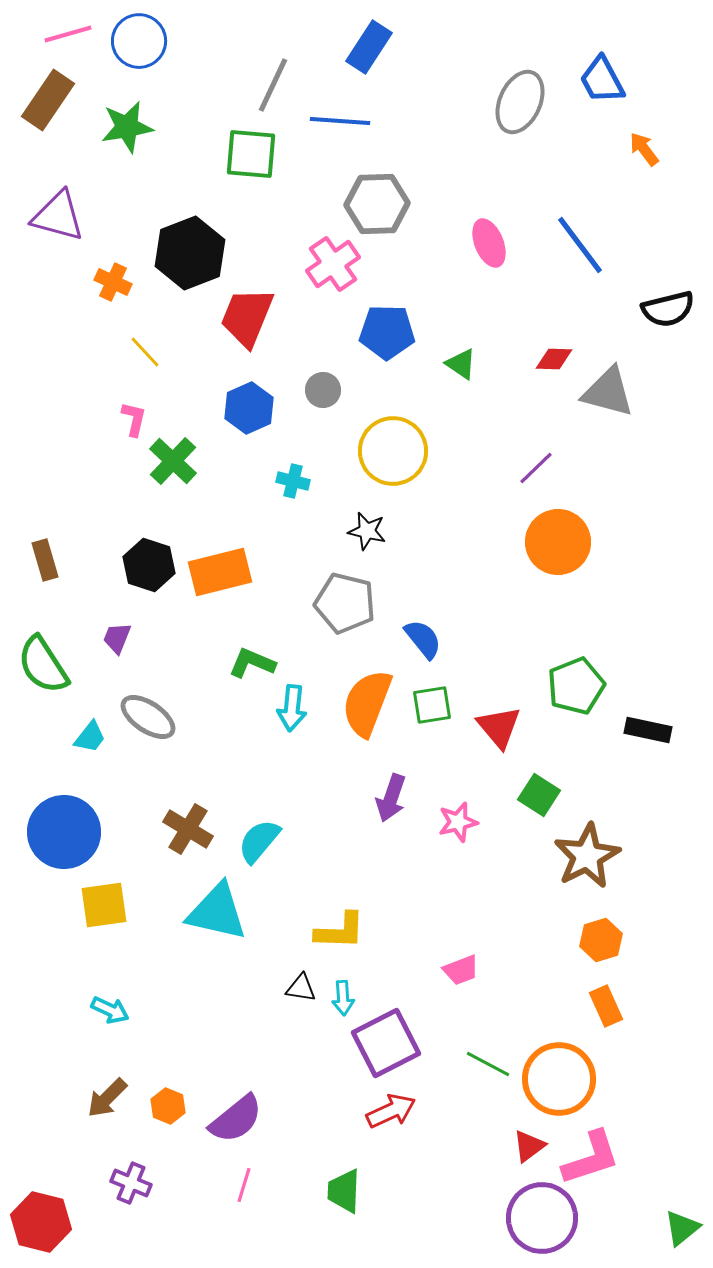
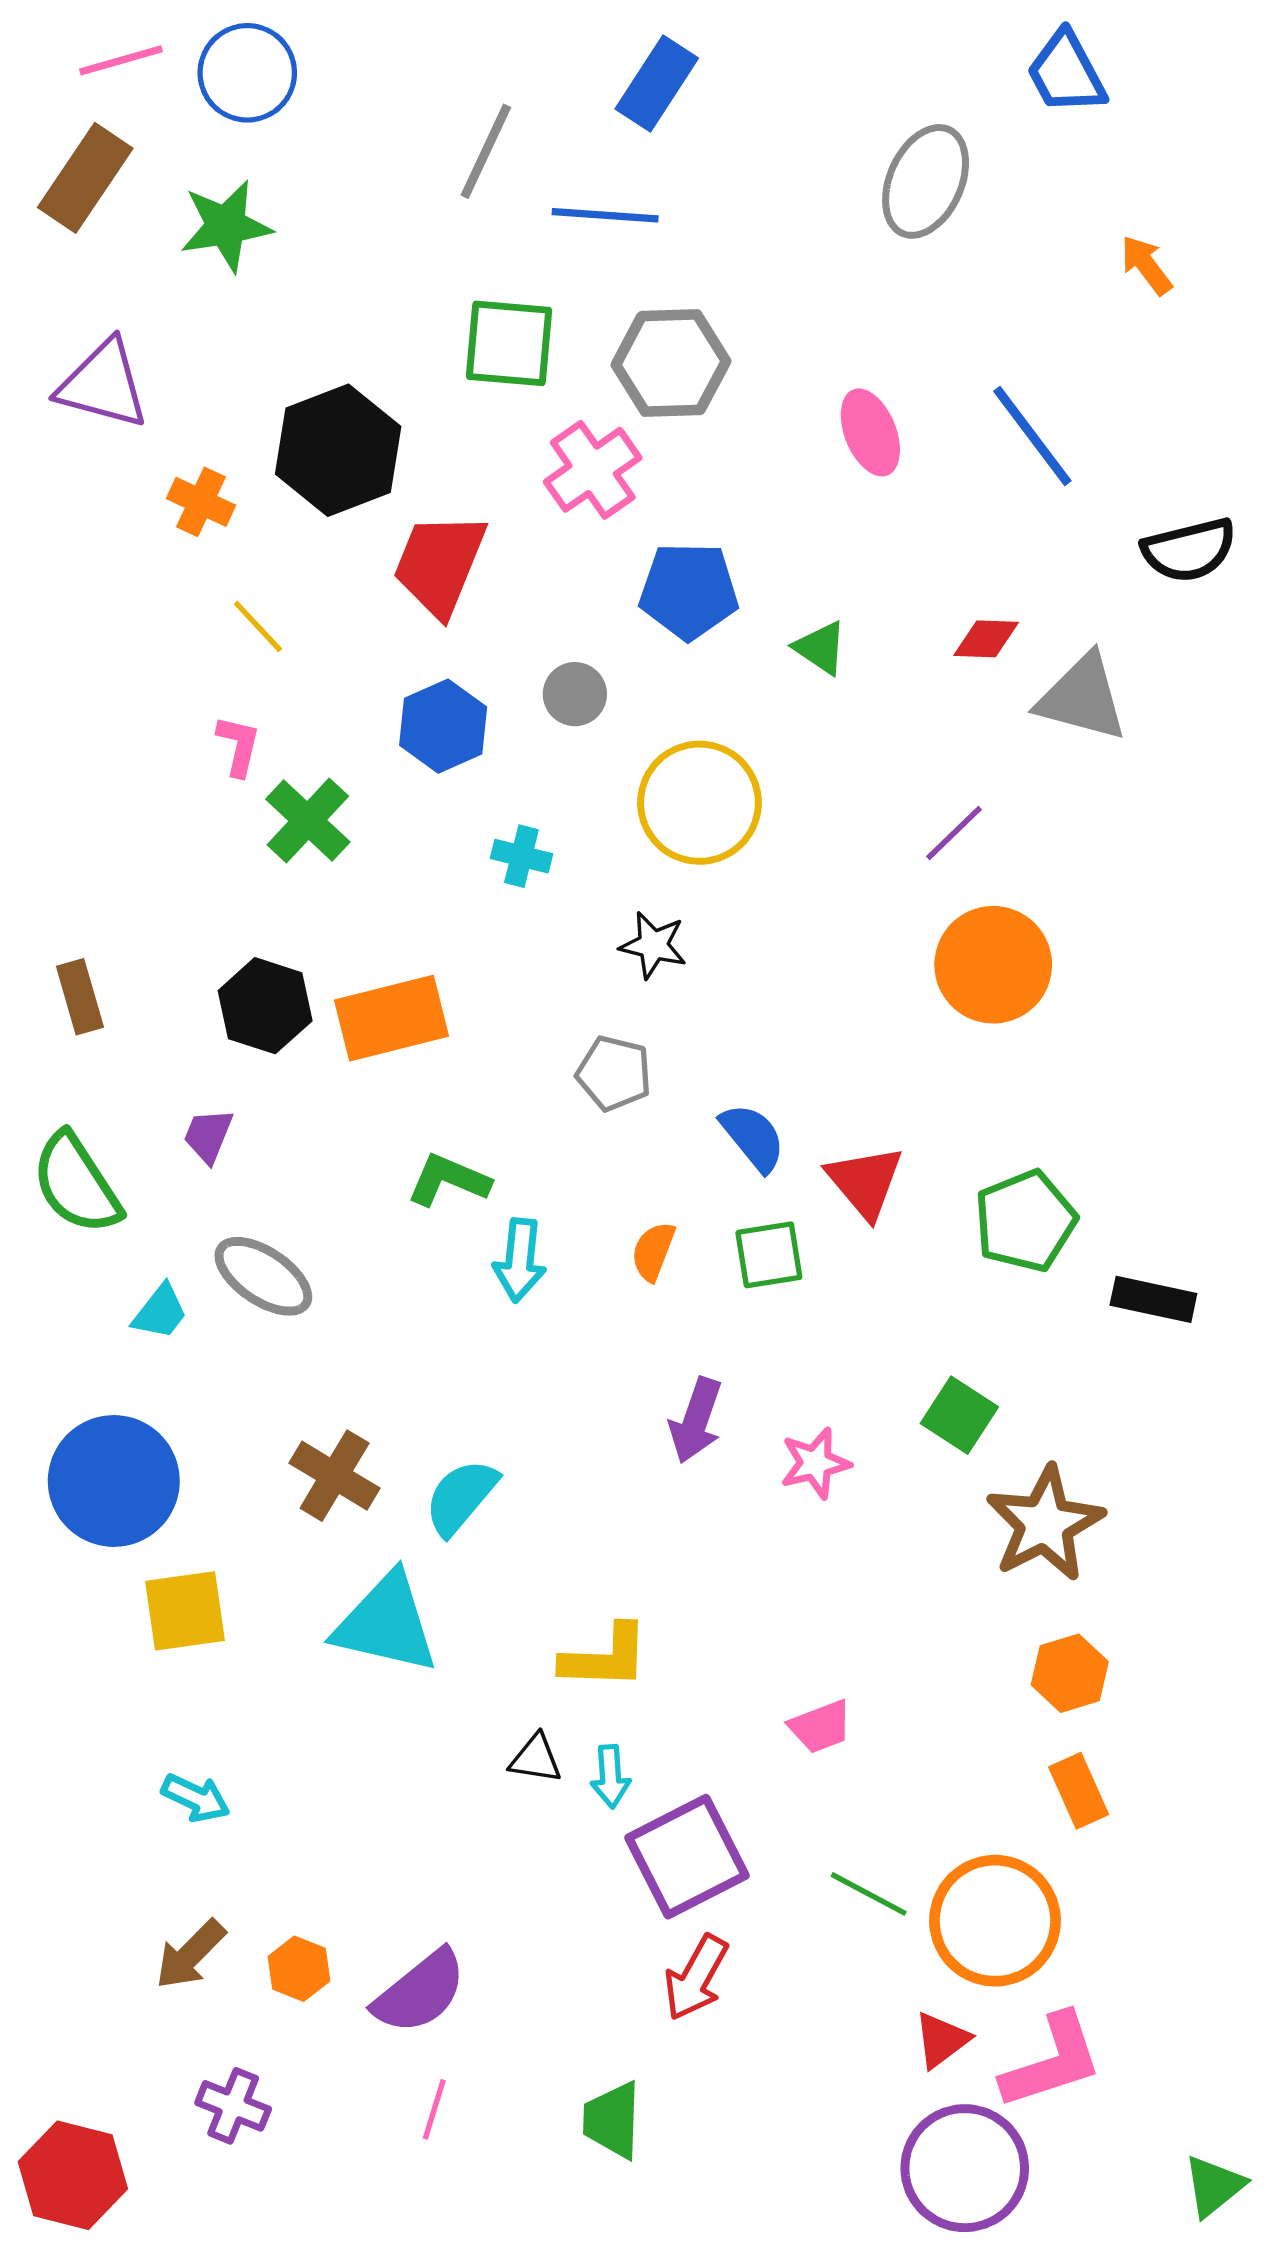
blue trapezoid: (602, 80) -> (1066, 73), moved
green square: (251, 154) -> (509, 343), moved
gray pentagon: (345, 603) -> (614, 1073), size x0.7
orange semicircle: (367, 703) -> (653, 1251), size x0.5
red triangle: (499, 727) -> (865, 1182), moved
red arrow: (391, 1111) -> (696, 1978), turned 144

